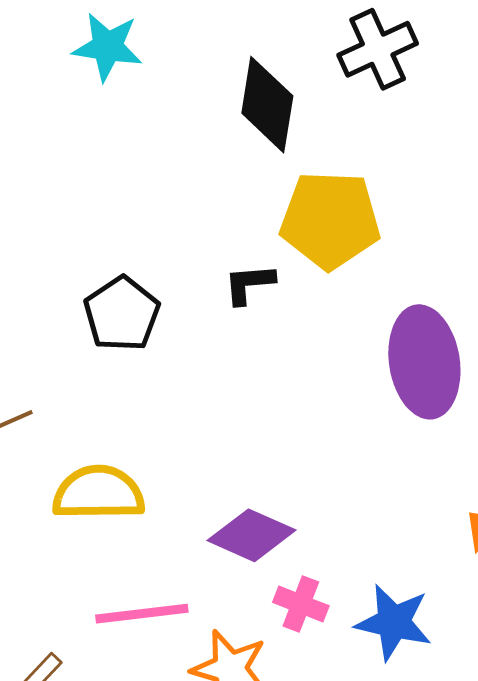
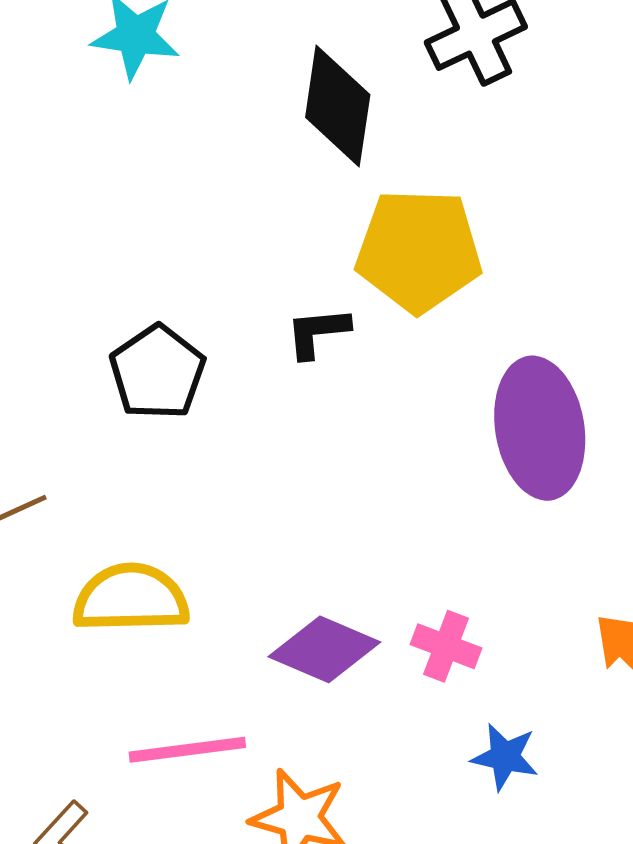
pink cross: (301, 604) -> (446, 646), moved
blue star: (394, 622) -> (505, 757), size x0.7

